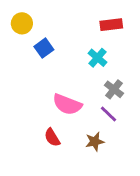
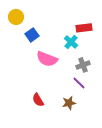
red rectangle: (111, 25) -> (84, 28), moved
gray cross: (114, 89) -> (83, 65), turned 32
pink semicircle: (67, 104) -> (47, 59), moved

